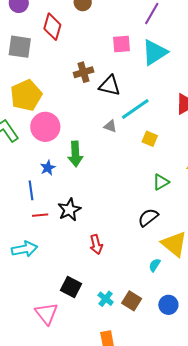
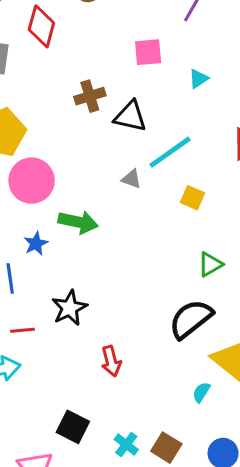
cyan triangle: (155, 52) -> (198, 79), moved, size x0.5
green arrow: (75, 154) -> (78, 222), turned -75
red line: (40, 215) -> (22, 330), moved
black semicircle: (148, 217) -> (191, 319), size x1.4

